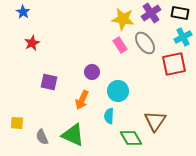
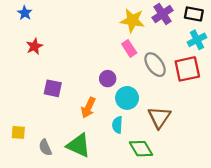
gray ellipse: (145, 43) -> (155, 65), moved
purple circle: (92, 72) -> (108, 79), moved
brown triangle: (155, 121) -> (159, 117), moved

